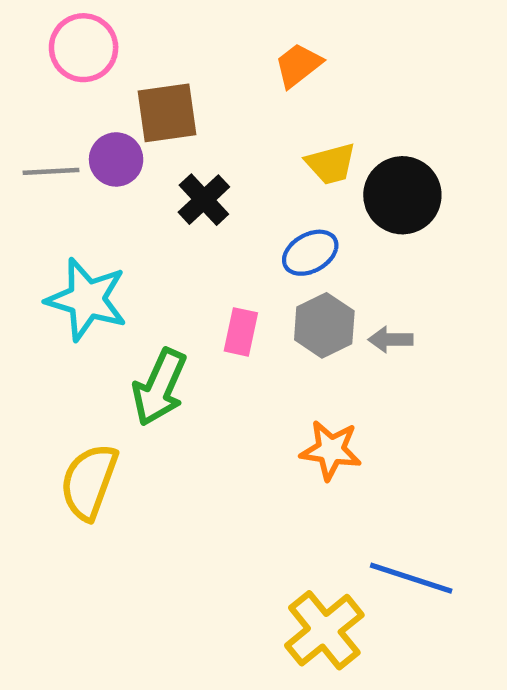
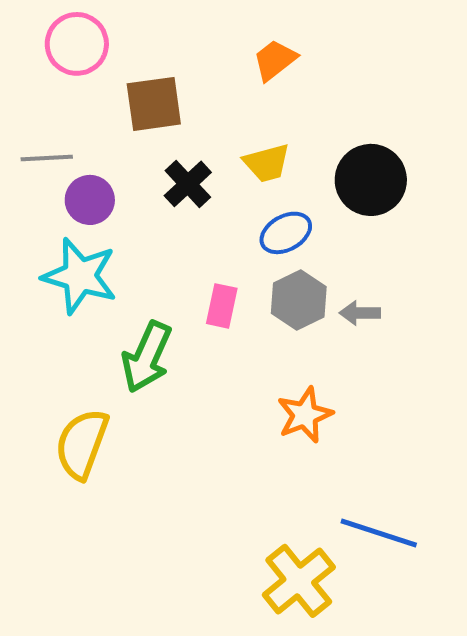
purple circle: (116, 159) -> (90, 200), moved
yellow trapezoid: (331, 164) -> (267, 163), moved
orange star: (331, 450) -> (305, 415), turned -30

